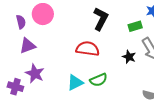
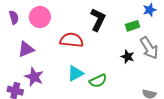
purple semicircle: (21, 22) -> (14, 17), moved
red semicircle: (88, 49) -> (72, 40), moved
cyan triangle: (75, 83) -> (75, 73), moved

